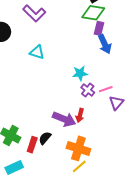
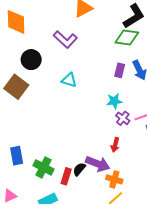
purple rectangle: (99, 28) -> (120, 70), moved
purple arrow: (64, 119) -> (98, 164), moved
orange cross: (78, 148) -> (114, 179), size x0.7

